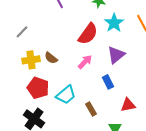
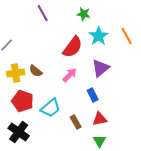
red triangle: (128, 105) -> (100, 119), moved

